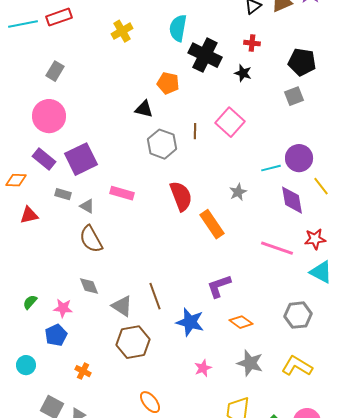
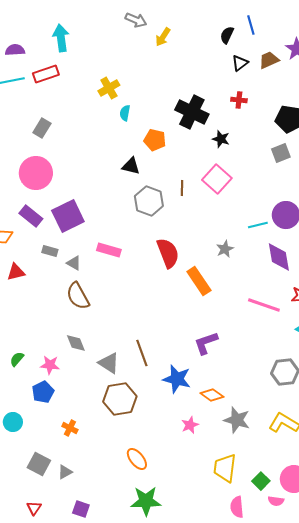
cyan semicircle: (178, 28) -> (125, 113), moved, size x0.6
black star: (243, 73) -> (221, 139), moved
orange diamond: (241, 322) -> (212, 395), moved

